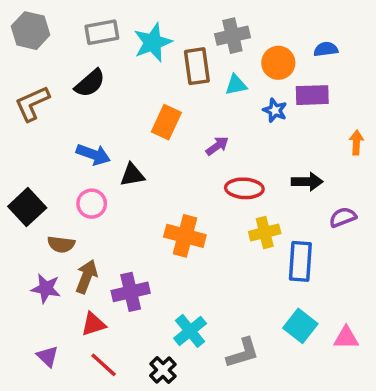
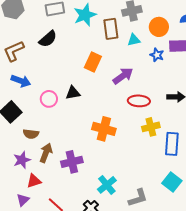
purple arrow: (217, 146) -> (123, 76), size x1.5
blue arrow: (93, 154) -> (21, 81), moved
pink circle: (92, 204) -> (49, 99), moved
purple star: (46, 288) -> (22, 160), turned -30
red triangle: (93, 324) -> (34, 181), moved
purple triangle: (48, 356) -> (23, 200), turned 32

